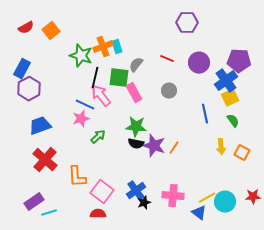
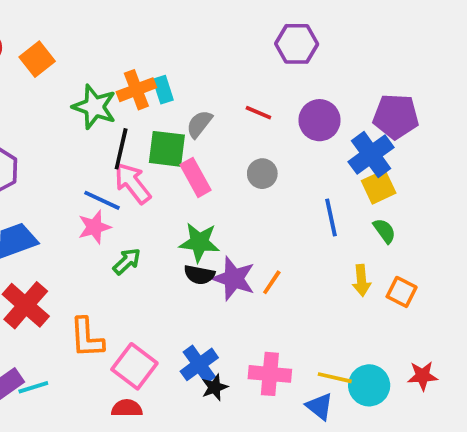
yellow line: (207, 198) -> (335, 378), turned 42
cyan line: (49, 213) -> (33, 387), moved

